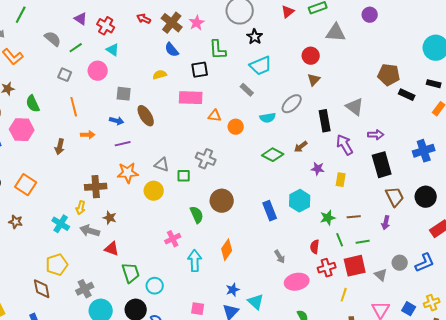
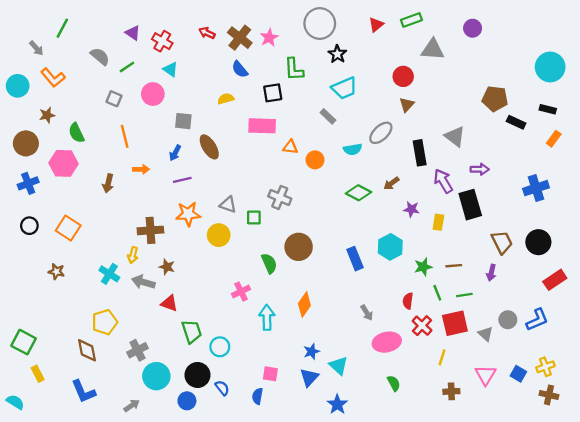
blue arrow: (117, 121) -> (175, 153), turned 104
black rectangle: (382, 165) -> (470, 205), moved
red cross: (327, 268) -> (422, 326), turned -30

